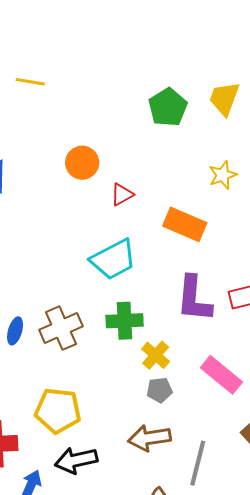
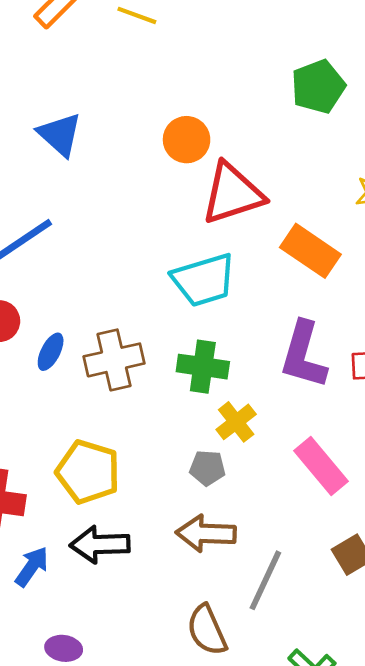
red triangle: (122, 194) -> (233, 194), size x2.0
gray pentagon: (159, 390) -> (207, 468), moved

